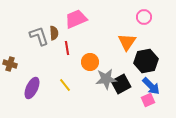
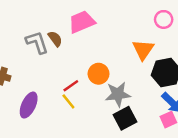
brown semicircle: (54, 33) -> (55, 39), turned -32
red line: (67, 48) -> (71, 86), moved, turned 64
black square: (121, 84) -> (125, 118), moved

